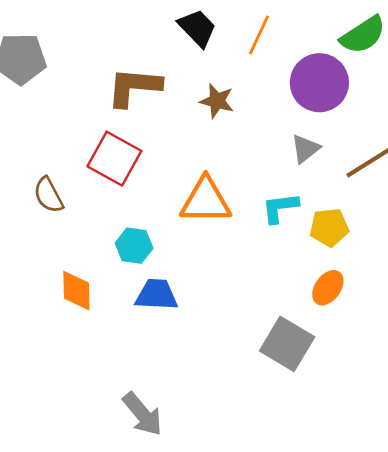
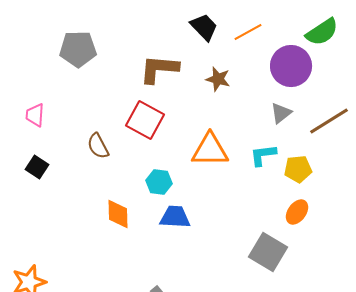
orange line: (259, 35) -> (248, 32), turned 36

